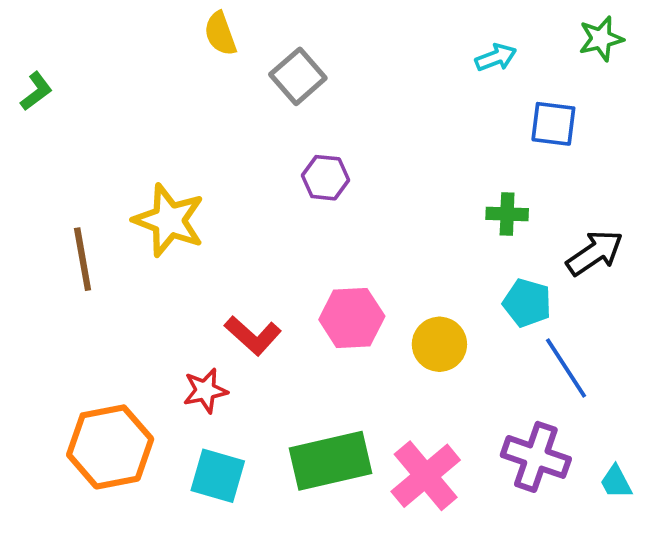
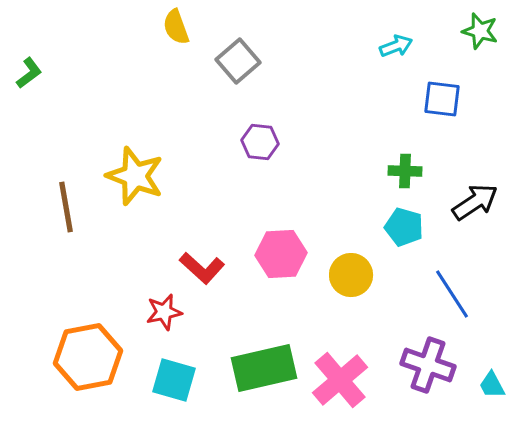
green star: (601, 39) -> (480, 31), turned 30
cyan pentagon: (527, 303) -> (404, 227), moved

